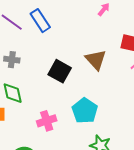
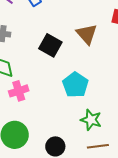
pink cross: (47, 121) -> (19, 91), moved

